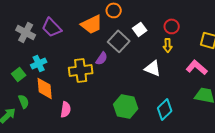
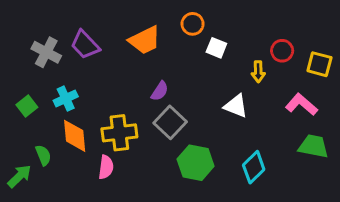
orange circle: (114, 10) -> (193, 24), moved
red circle: (172, 26) -> (282, 51), moved
white square: (140, 29) -> (216, 48), turned -32
gray square: (119, 41) -> (170, 122), moved
yellow cross: (81, 70) -> (119, 133), moved
green square: (19, 74) -> (27, 106), moved

